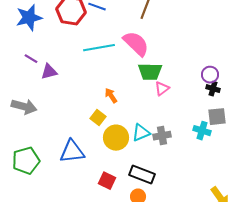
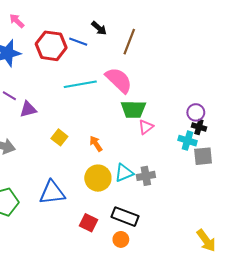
orange arrow: (111, 96) -> (96, 144), moved
yellow square: (98, 118) -> (59, 137), moved
cyan cross: (202, 131) -> (187, 141), moved

